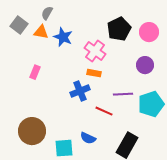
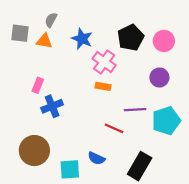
gray square: (19, 25) -> (20, 33), turned -30
blue star: (63, 37) -> (82, 39), moved
blue cross: (80, 91) -> (52, 106), moved

